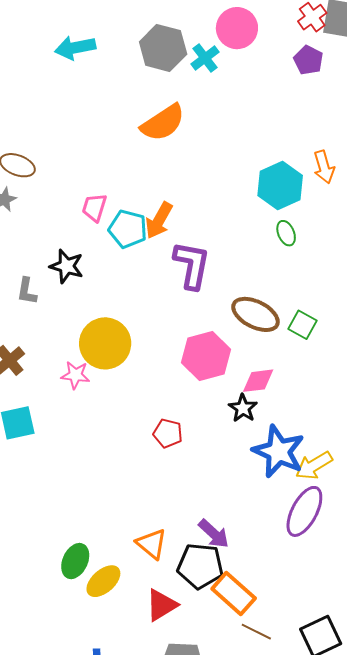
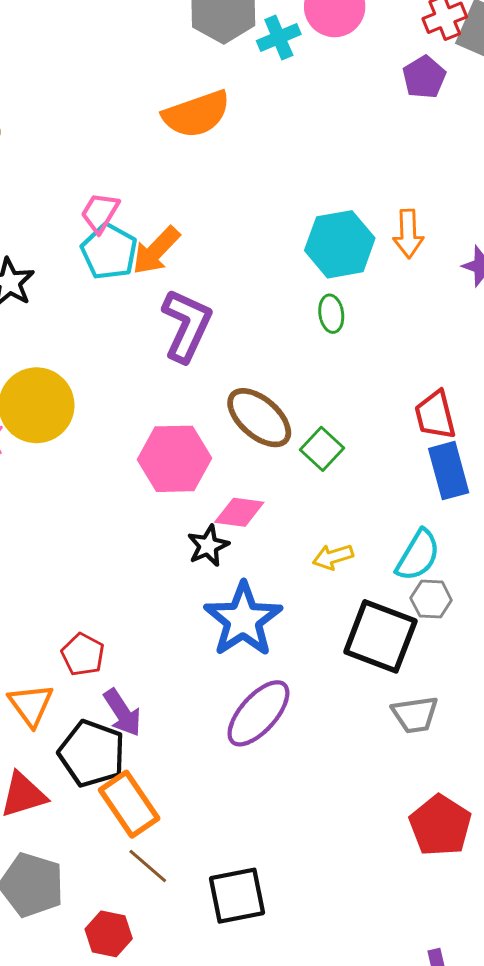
pink trapezoid: (94, 208) -> (100, 213), moved
red pentagon: (168, 433) -> (83, 654), moved
yellow arrow: (314, 466) -> (333, 557), moved, size x0.7

